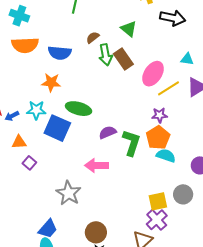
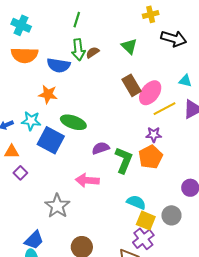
green arrow: (106, 55) -> (78, 50), moved
brown rectangle: (123, 59) -> (131, 85), moved
cyan semicircle: (166, 156) -> (136, 202), moved
yellow square: (158, 201) -> (146, 221), turned 30

